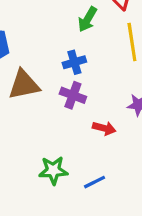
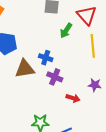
blue cross: (74, 62) -> (46, 58), moved, turned 32

